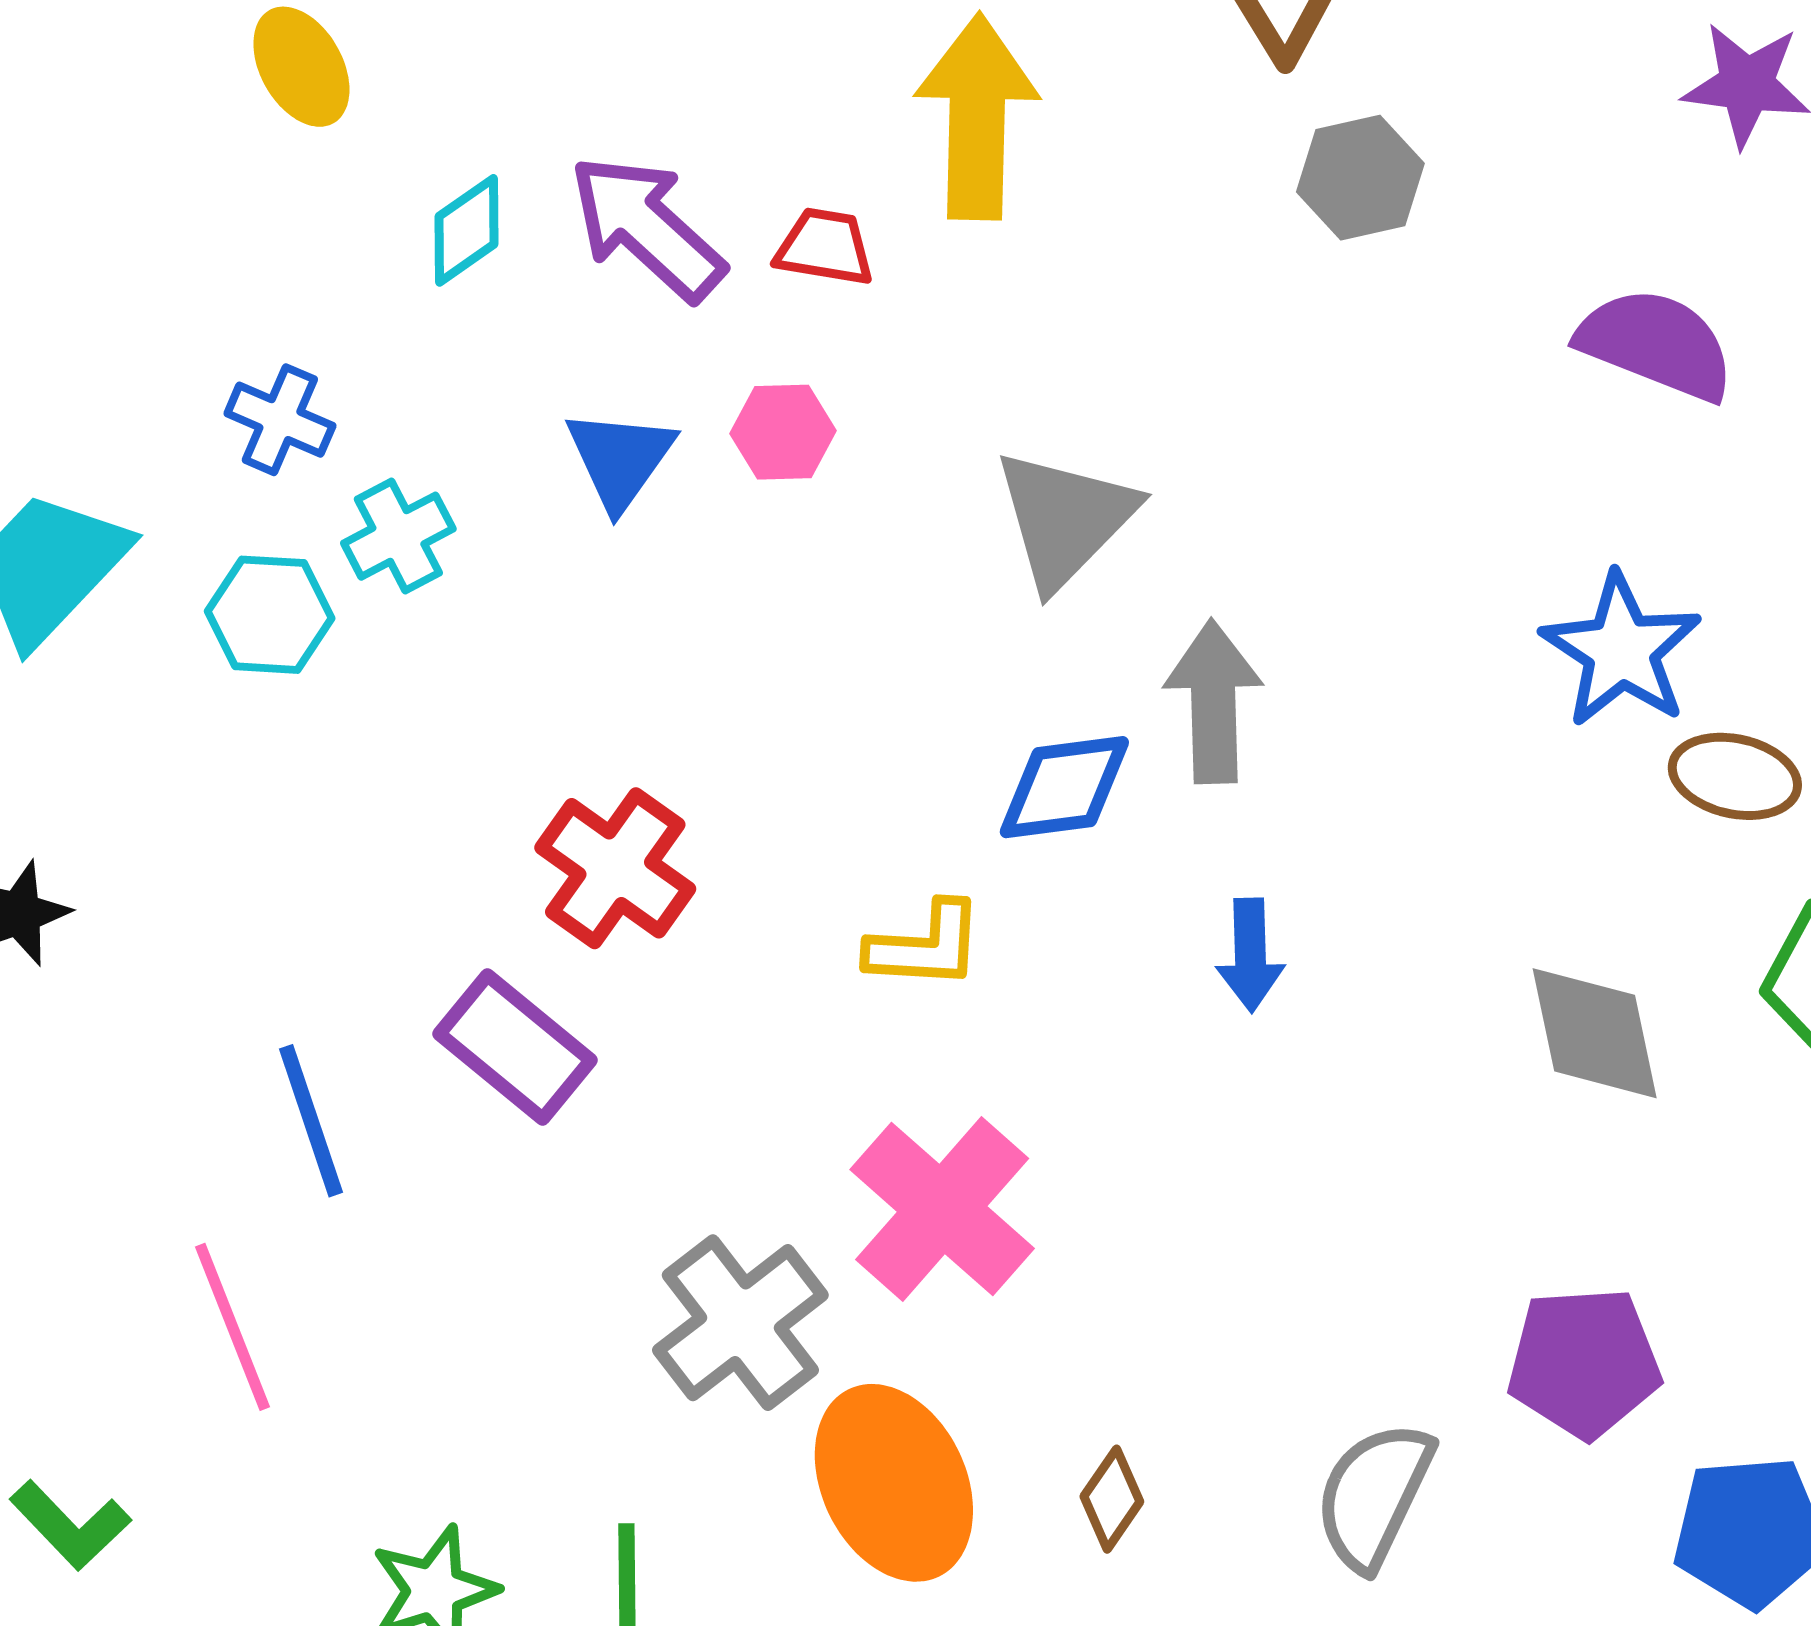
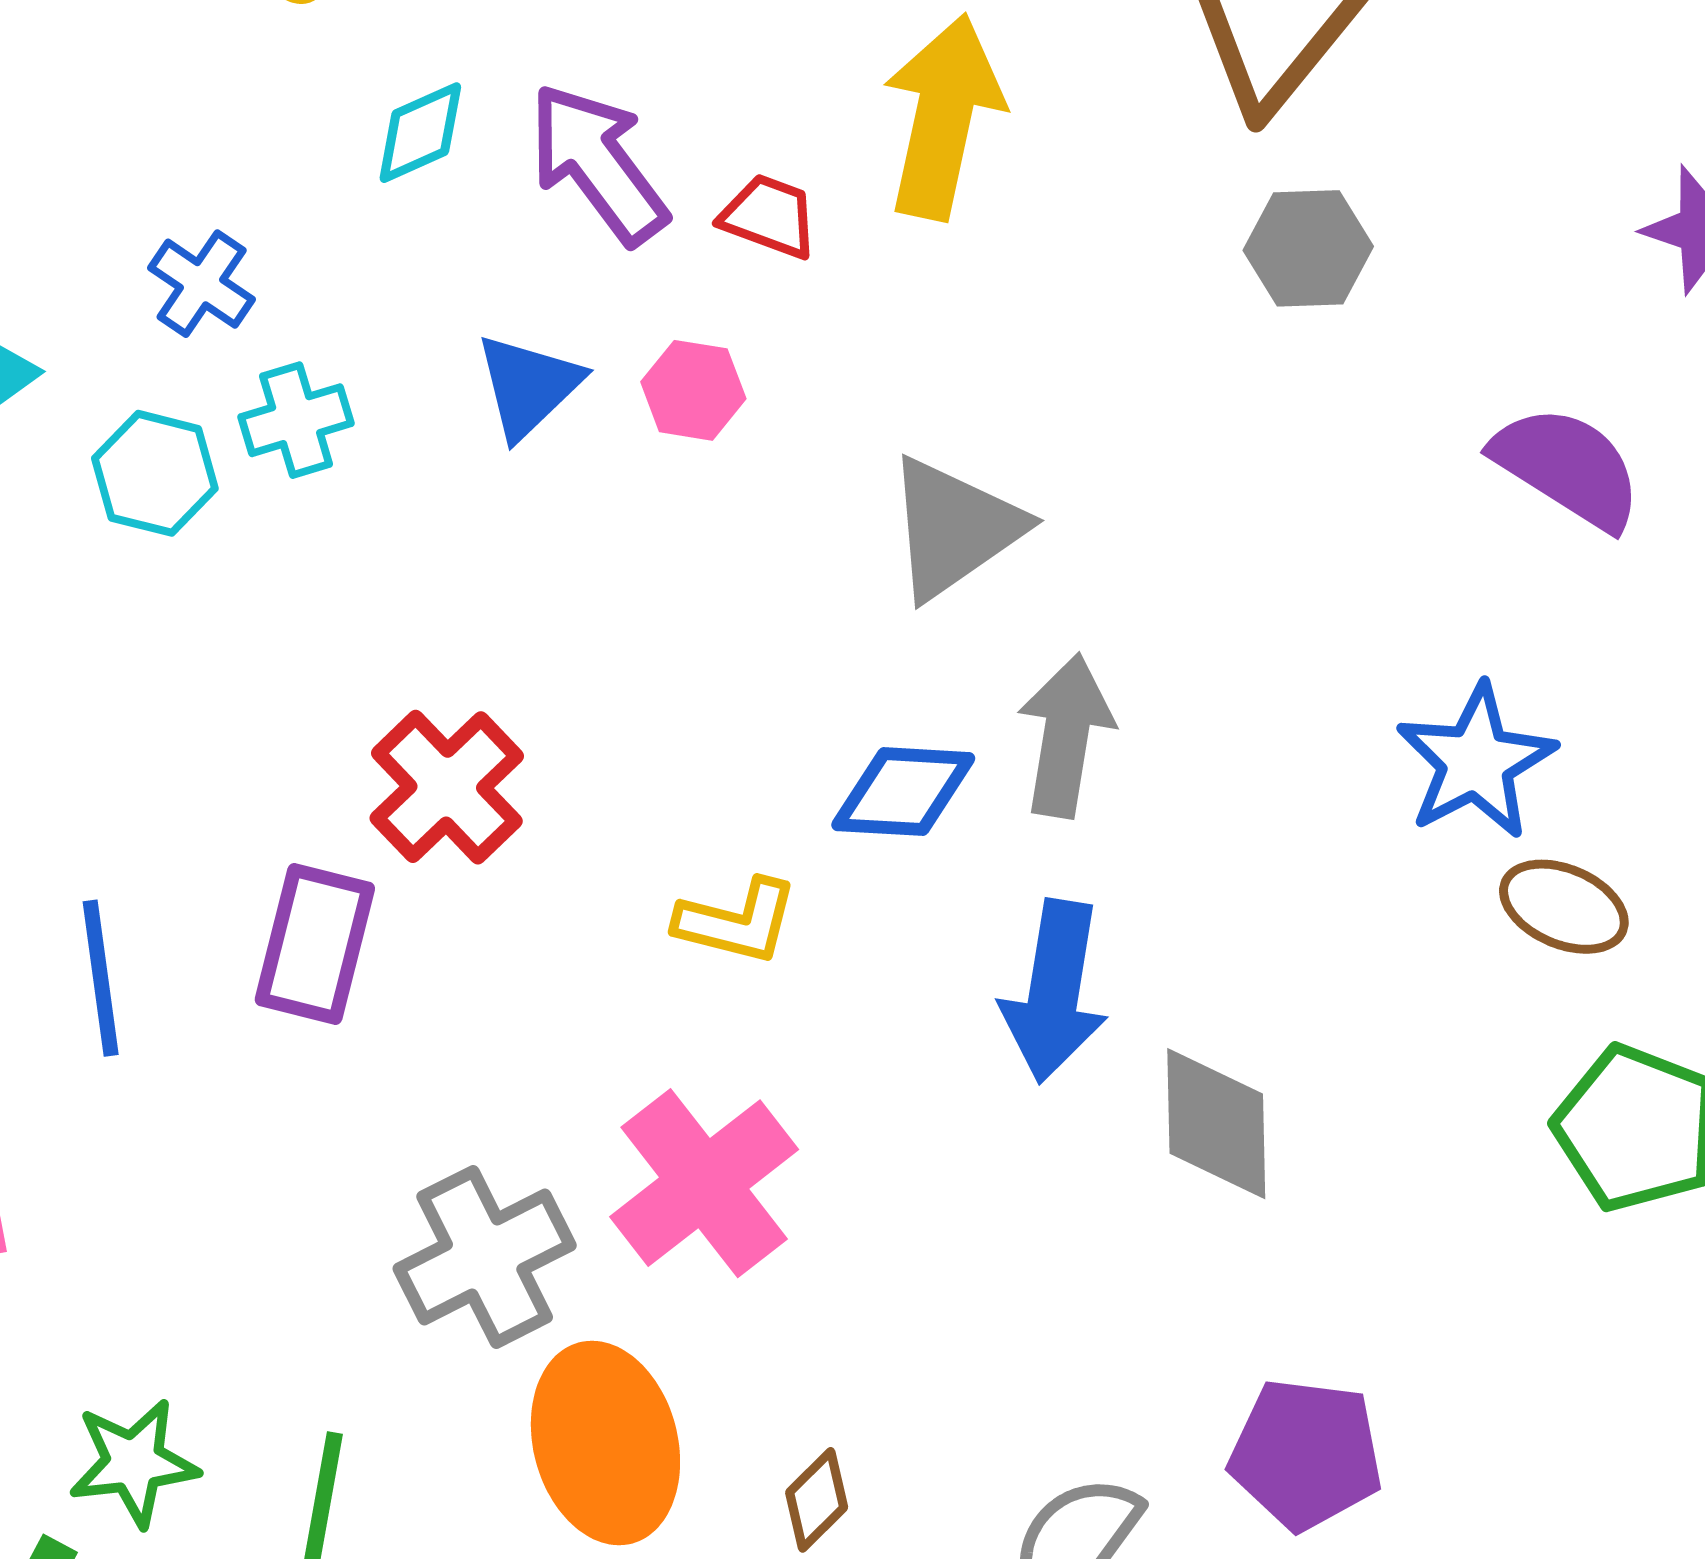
blue arrow: (1250, 955) -> (1054, 991), size x1.6
gray diamond: (1595, 1033) -> (1216, 1124), moved
purple rectangle: (515, 1047) -> (315, 944), turned 54

